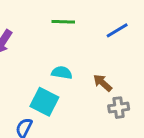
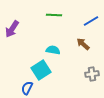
brown arrow: (103, 83) -> (83, 44), moved
cyan square: (44, 102) -> (41, 70), turned 30

